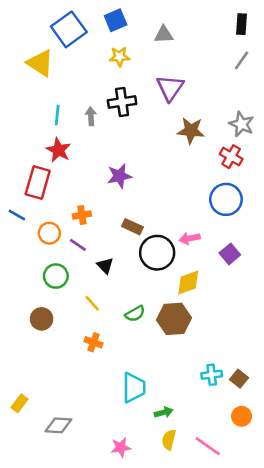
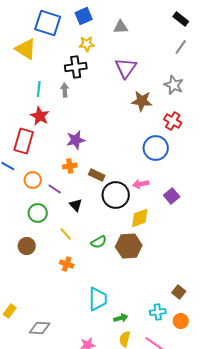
black rectangle: (242, 24) -> (181, 19), turned -56
blue square: (69, 29) -> (48, 23), turned -36
black cross: (122, 102) -> (76, 67), moved
gray star: (242, 124) -> (174, 85), moved
purple star: (119, 176) -> (76, 140), moved
blue circle: (226, 199) -> (156, 148), moved
orange cross: (82, 215) -> (70, 166), moved
cyan cross: (212, 375) -> (158, 312), moved

